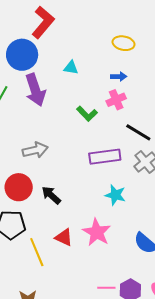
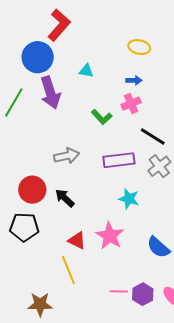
gray arrow: (35, 150) -> (67, 156), moved
yellow line: (37, 252) -> (68, 270), moved

